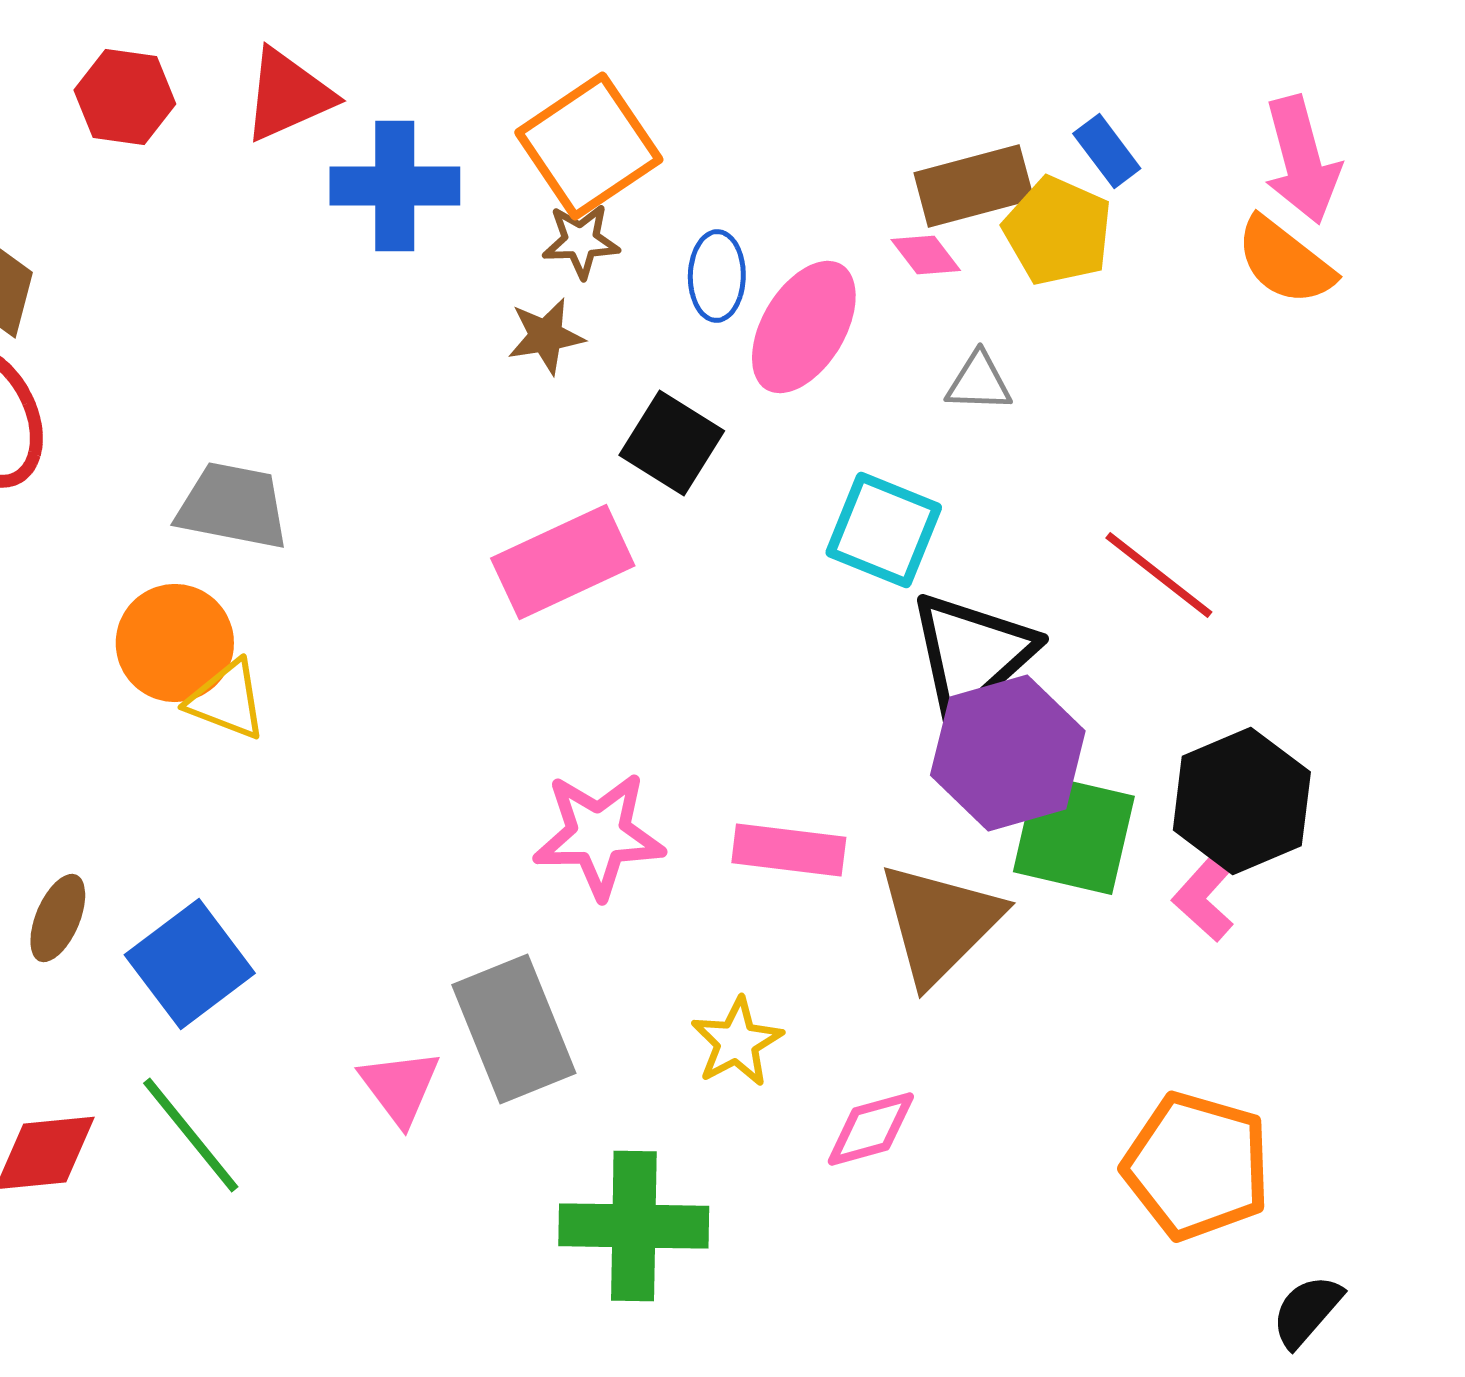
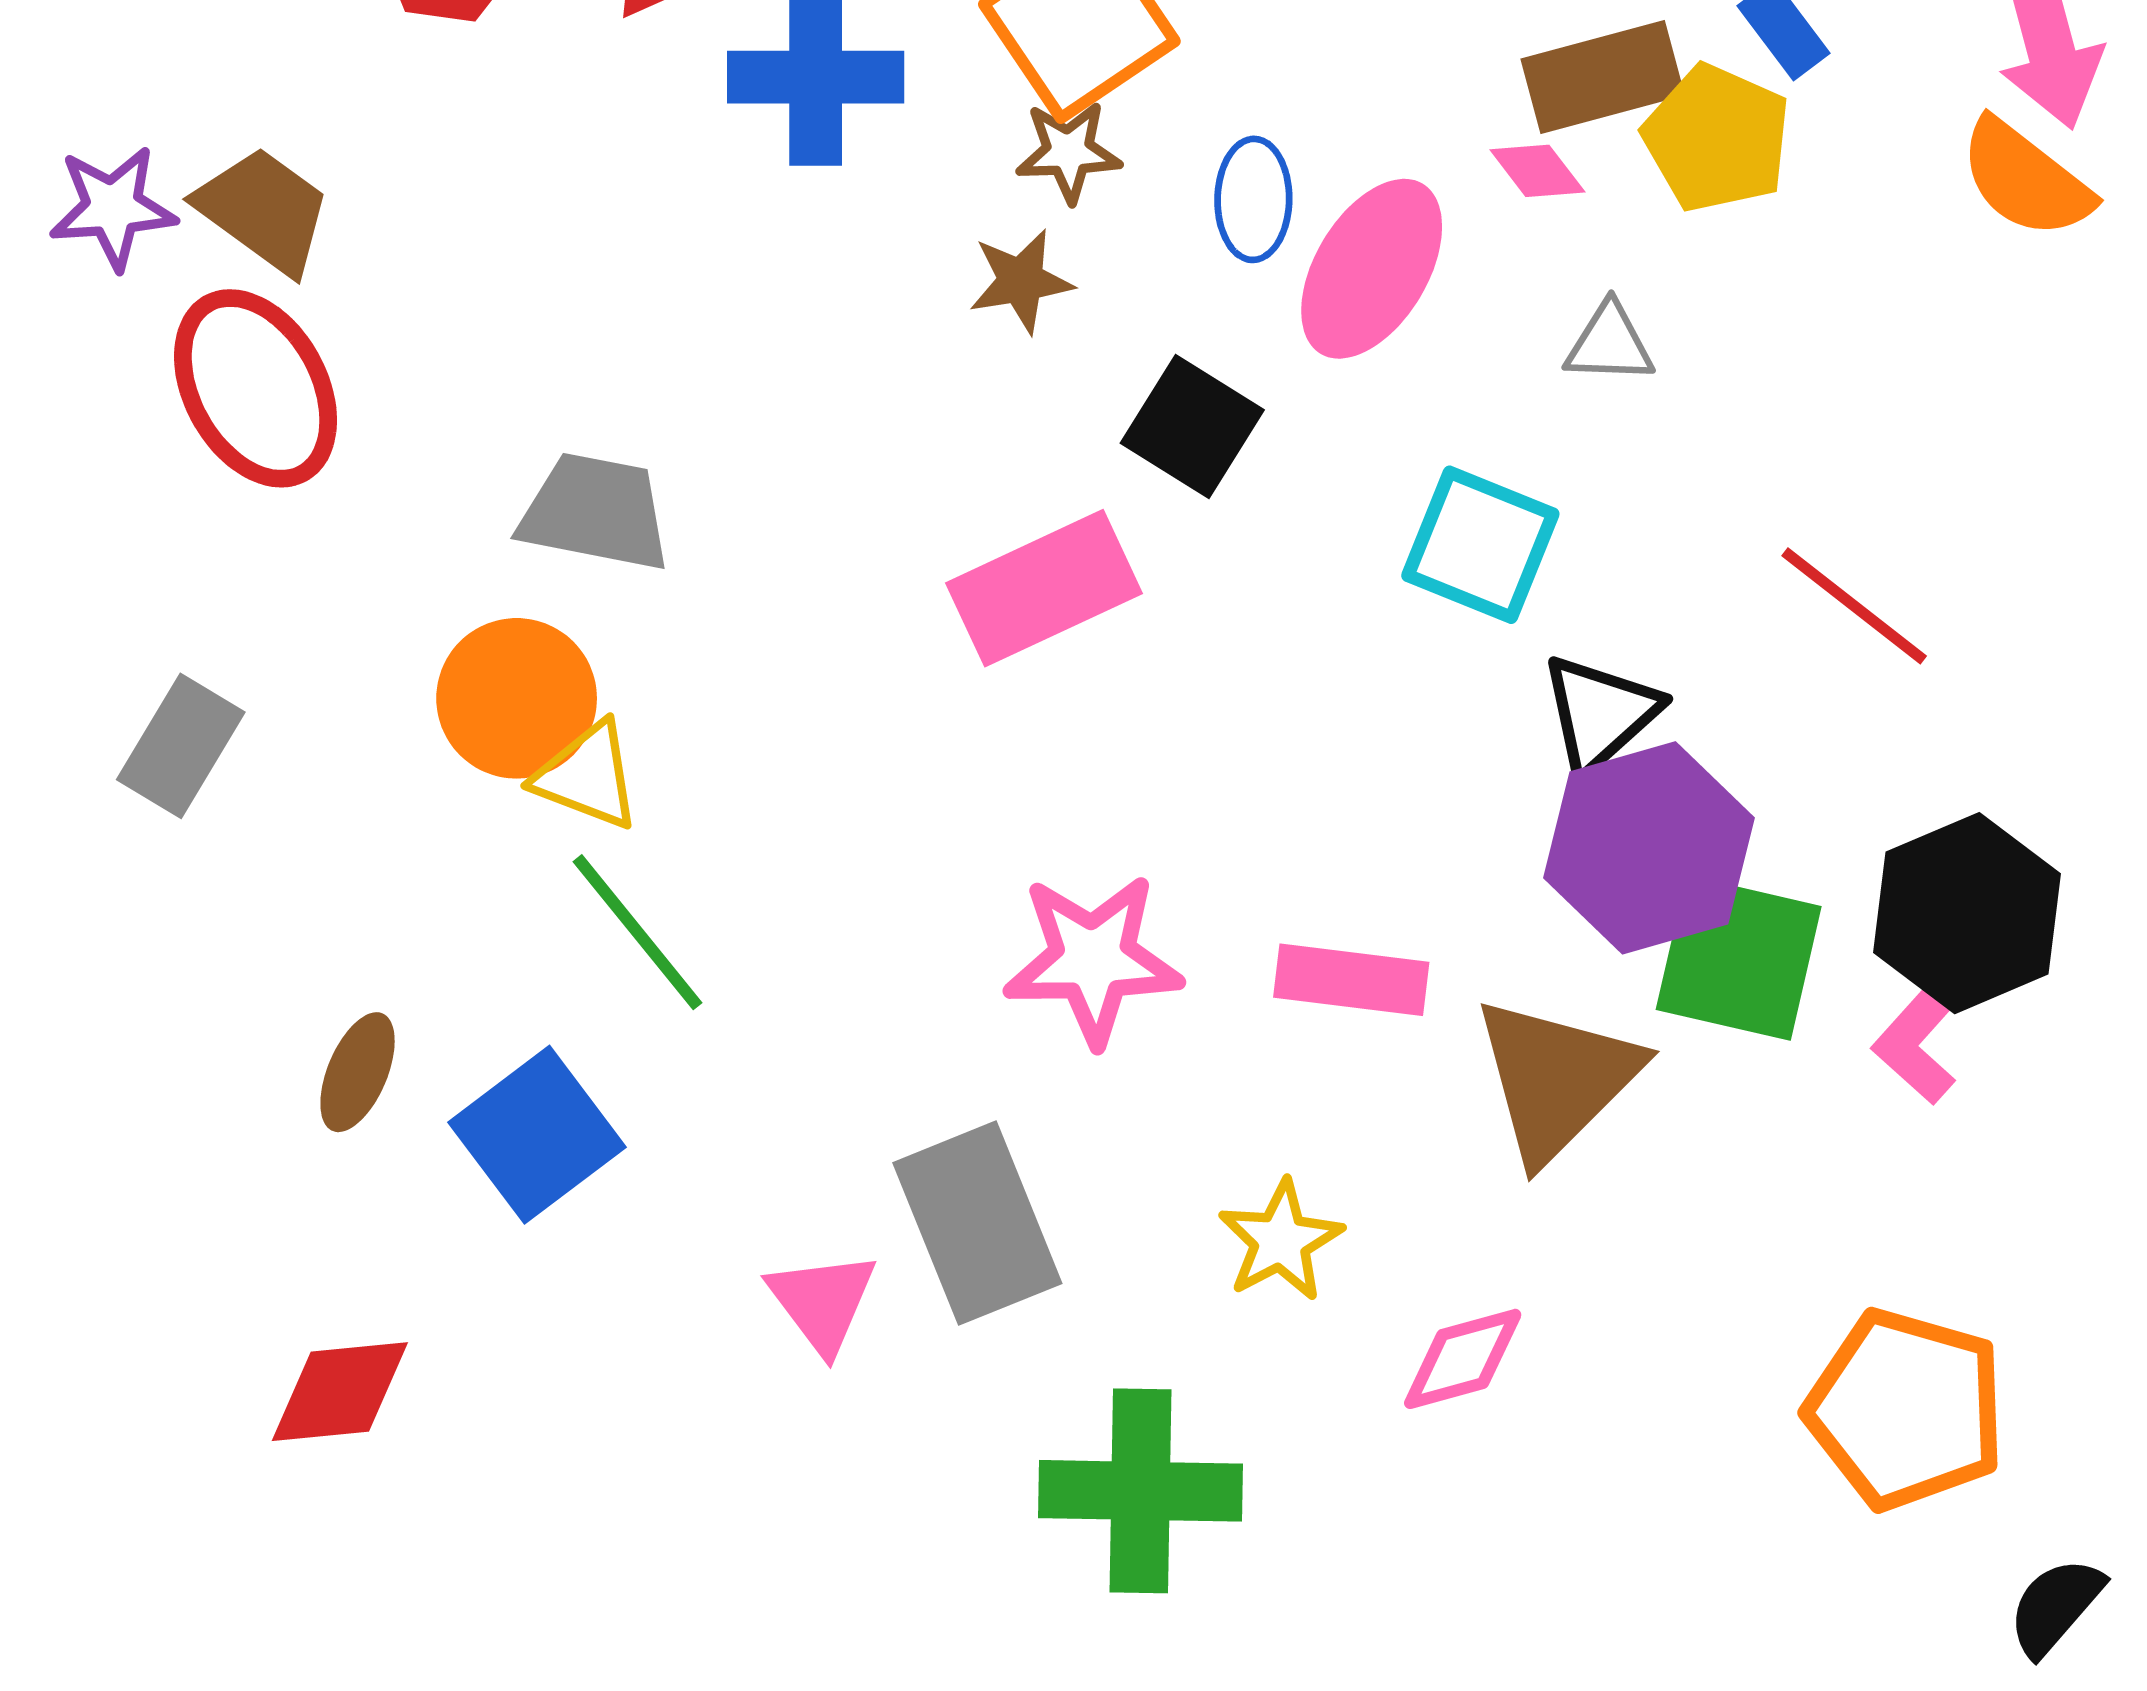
black triangle: (972, 654) -> (1600, 713), size x0.7
green line: (191, 1135) -> (638, 932), moved

